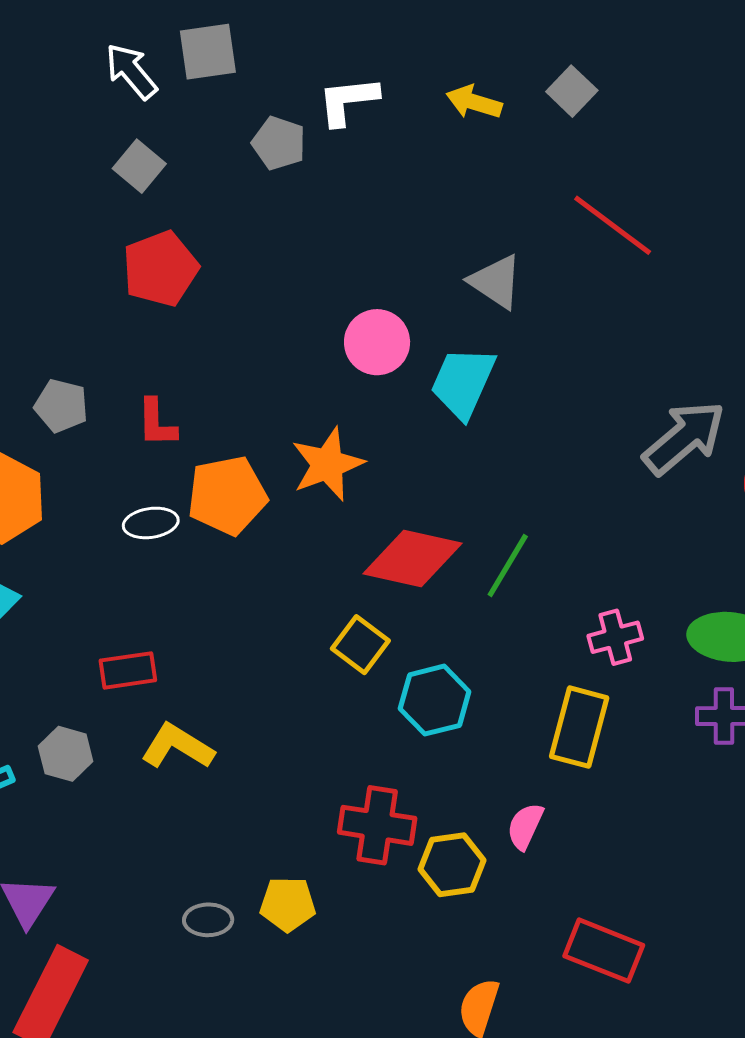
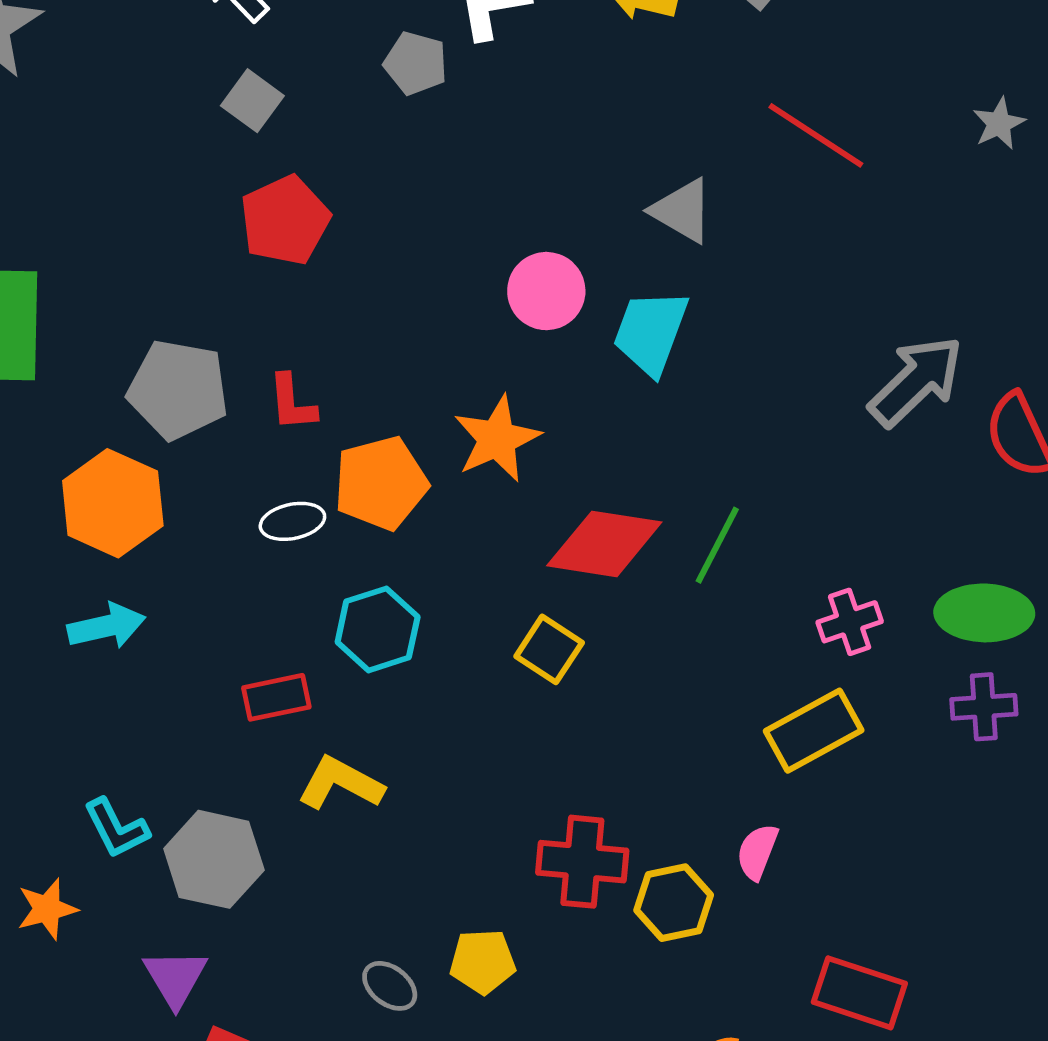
gray pentagon: (61, 406) -> (178, 390), size x1.6
cyan hexagon: (435, 700) -> (378, 629), moved
yellow rectangle: (579, 727) -> (814, 731), turned 50
gray hexagon: (66, 754) -> (214, 859), moved, size x1.5
gray ellipse: (208, 920) -> (390, 986), turned 42

